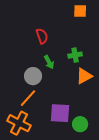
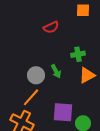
red semicircle: (42, 36) -> (51, 27), moved, turned 84
green arrow: (49, 62) -> (56, 71), moved

